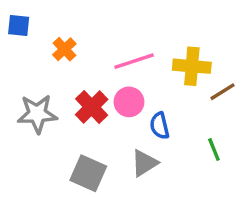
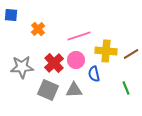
yellow cross: (192, 66) -> (106, 51), moved
gray triangle: (144, 163) -> (74, 90), moved, turned 30
gray square: (88, 173) -> (48, 90), moved

